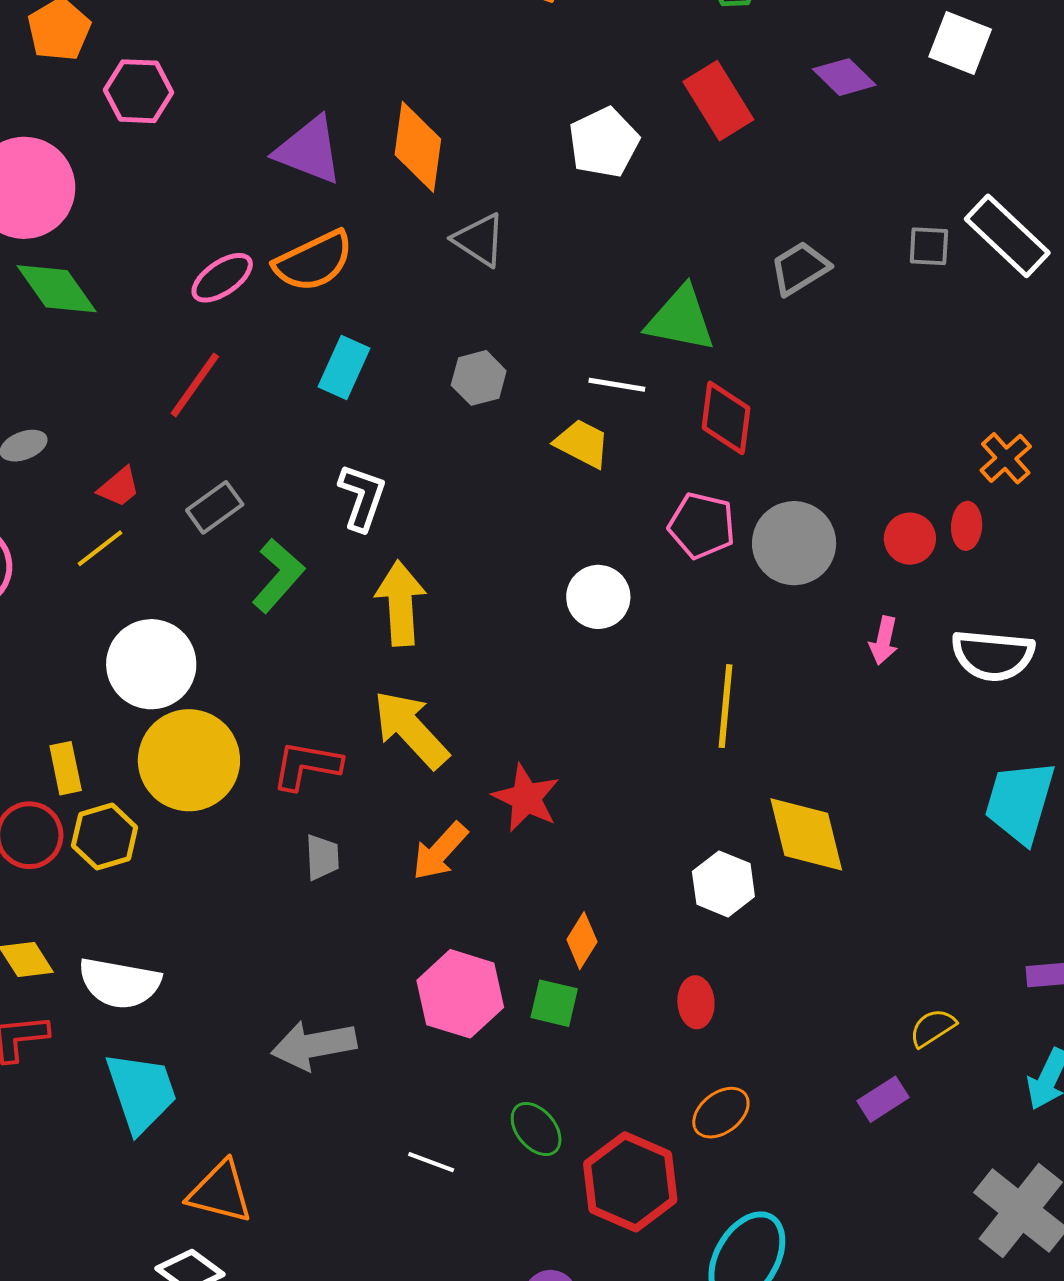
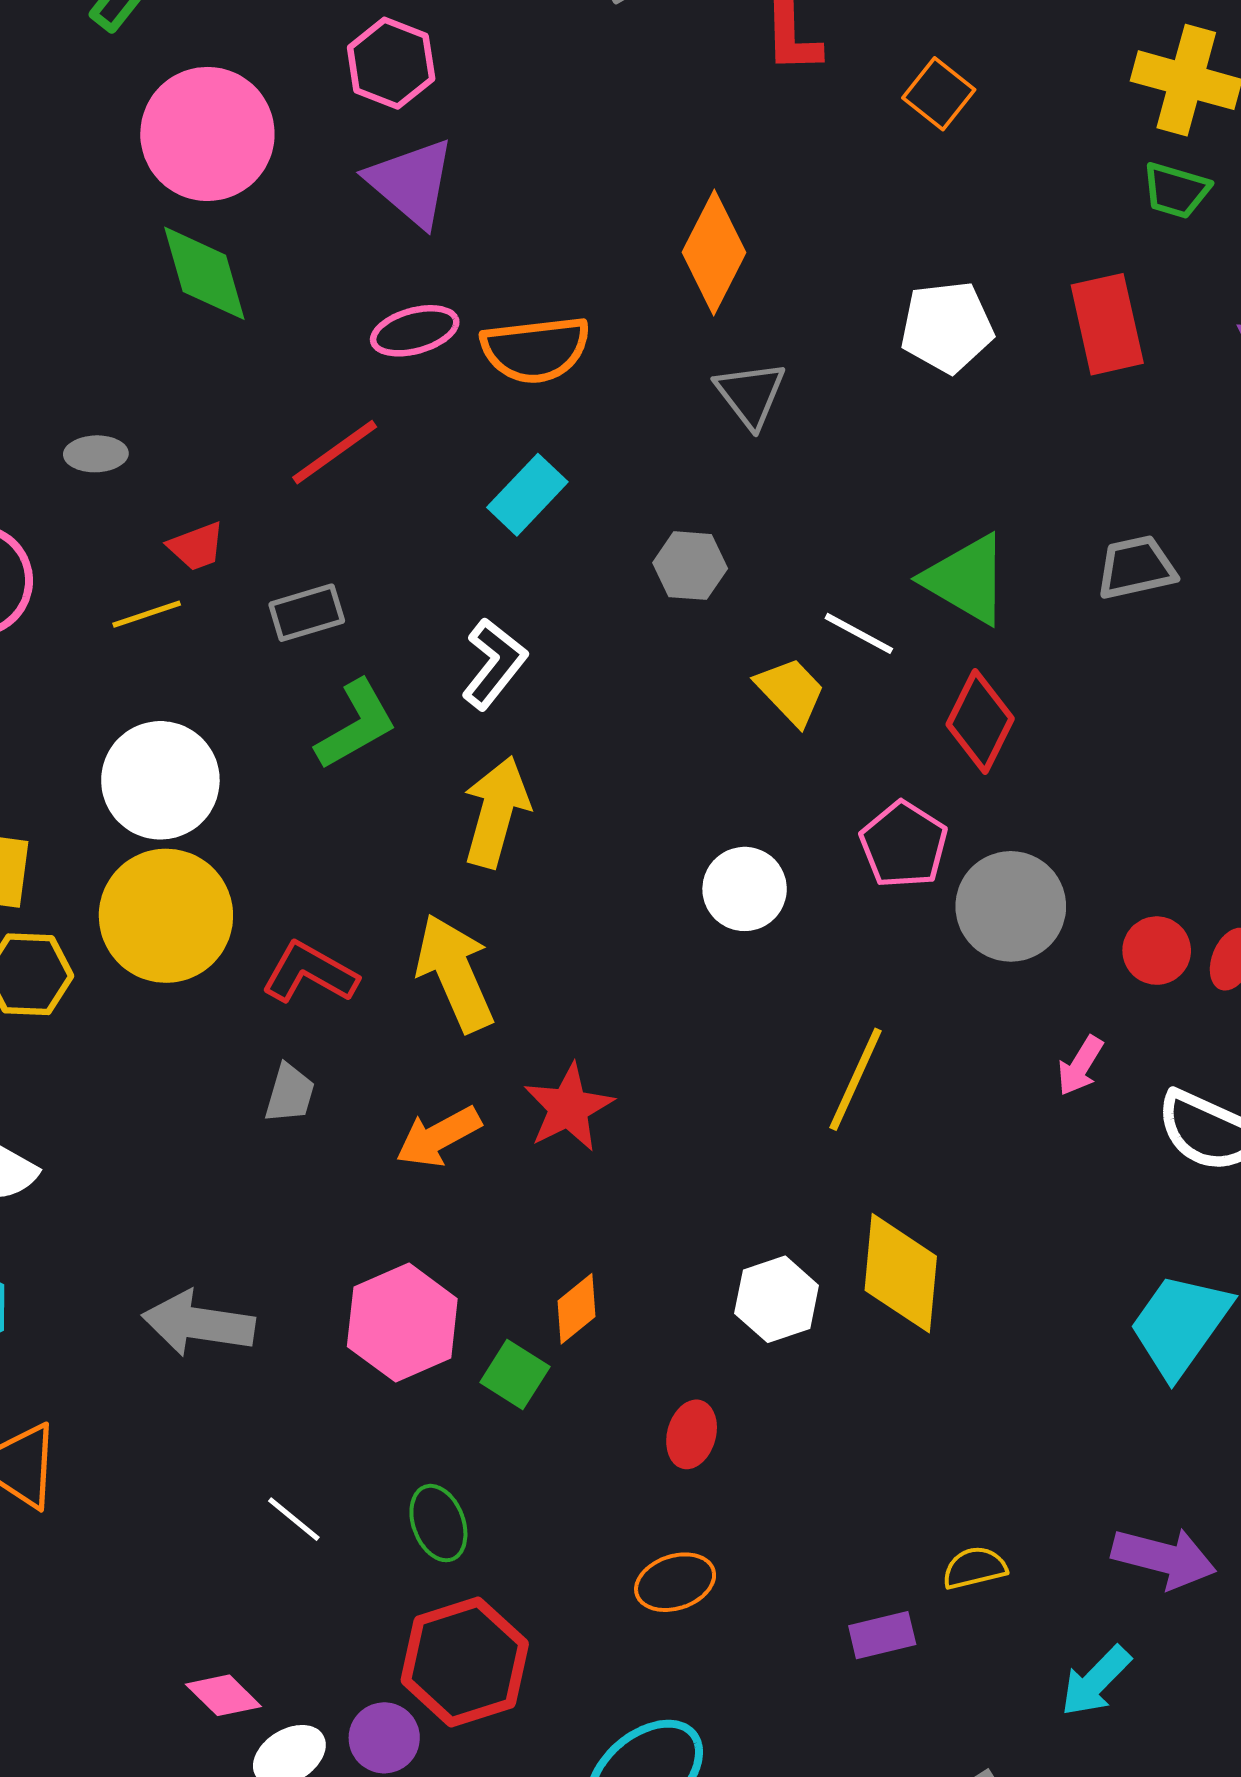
purple triangle: (309, 150) -> (411, 182), moved
red hexagon: (630, 1182) -> (465, 1662), moved

